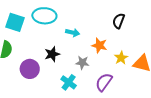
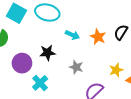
orange star: (99, 45) -> (98, 37), moved
cyan cross: (69, 82) -> (40, 83), moved

